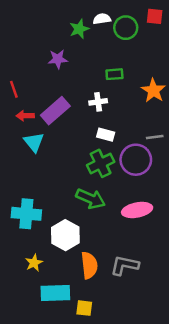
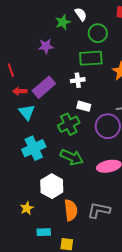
white semicircle: (102, 19) -> (81, 14), turned 64
green circle: (126, 28) -> (98, 33), moved
green rectangle: (114, 74) -> (91, 58), size x1.6
green cross: (101, 163) -> (69, 124), moved
cyan cross: (26, 214) -> (34, 148), moved, turned -30
cyan rectangle: (55, 293) -> (44, 232), size x0.6

